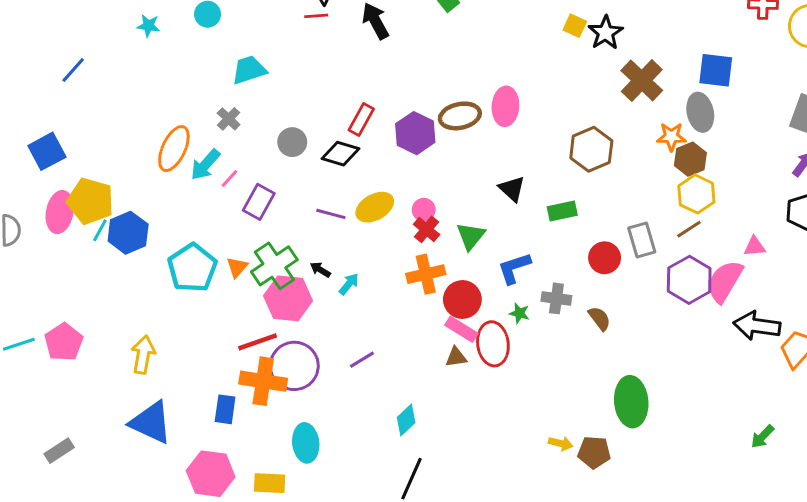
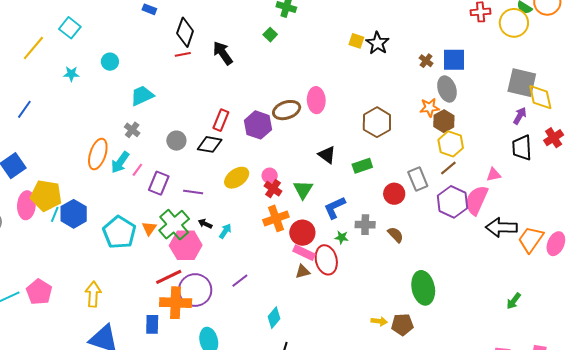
brown cross: (642, 80) -> (426, 61), moved, size x0.5
purple line: (331, 214) -> (193, 192), moved

